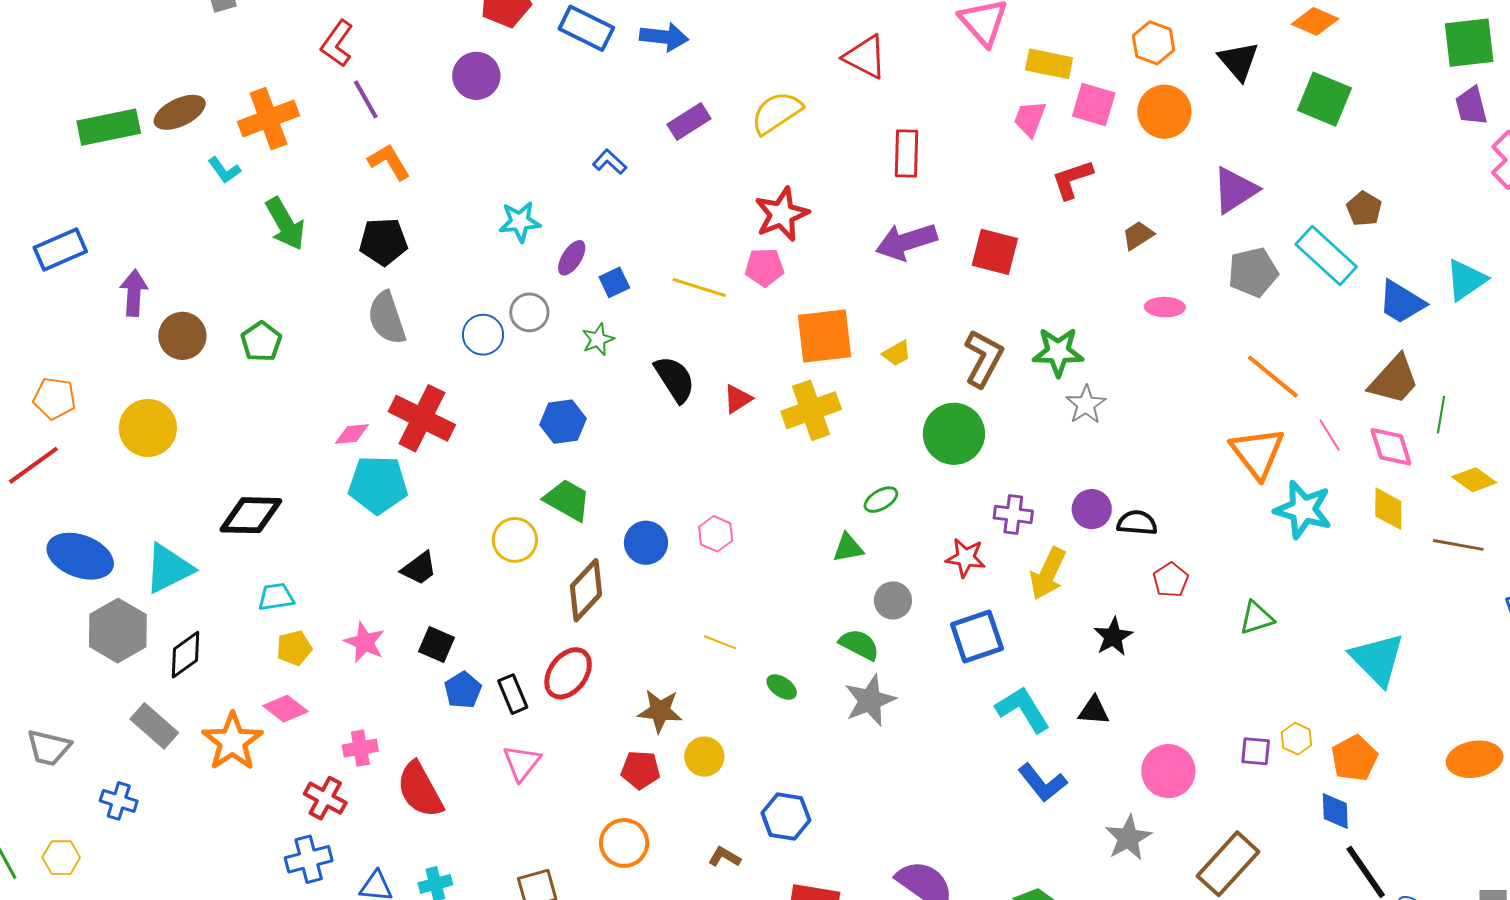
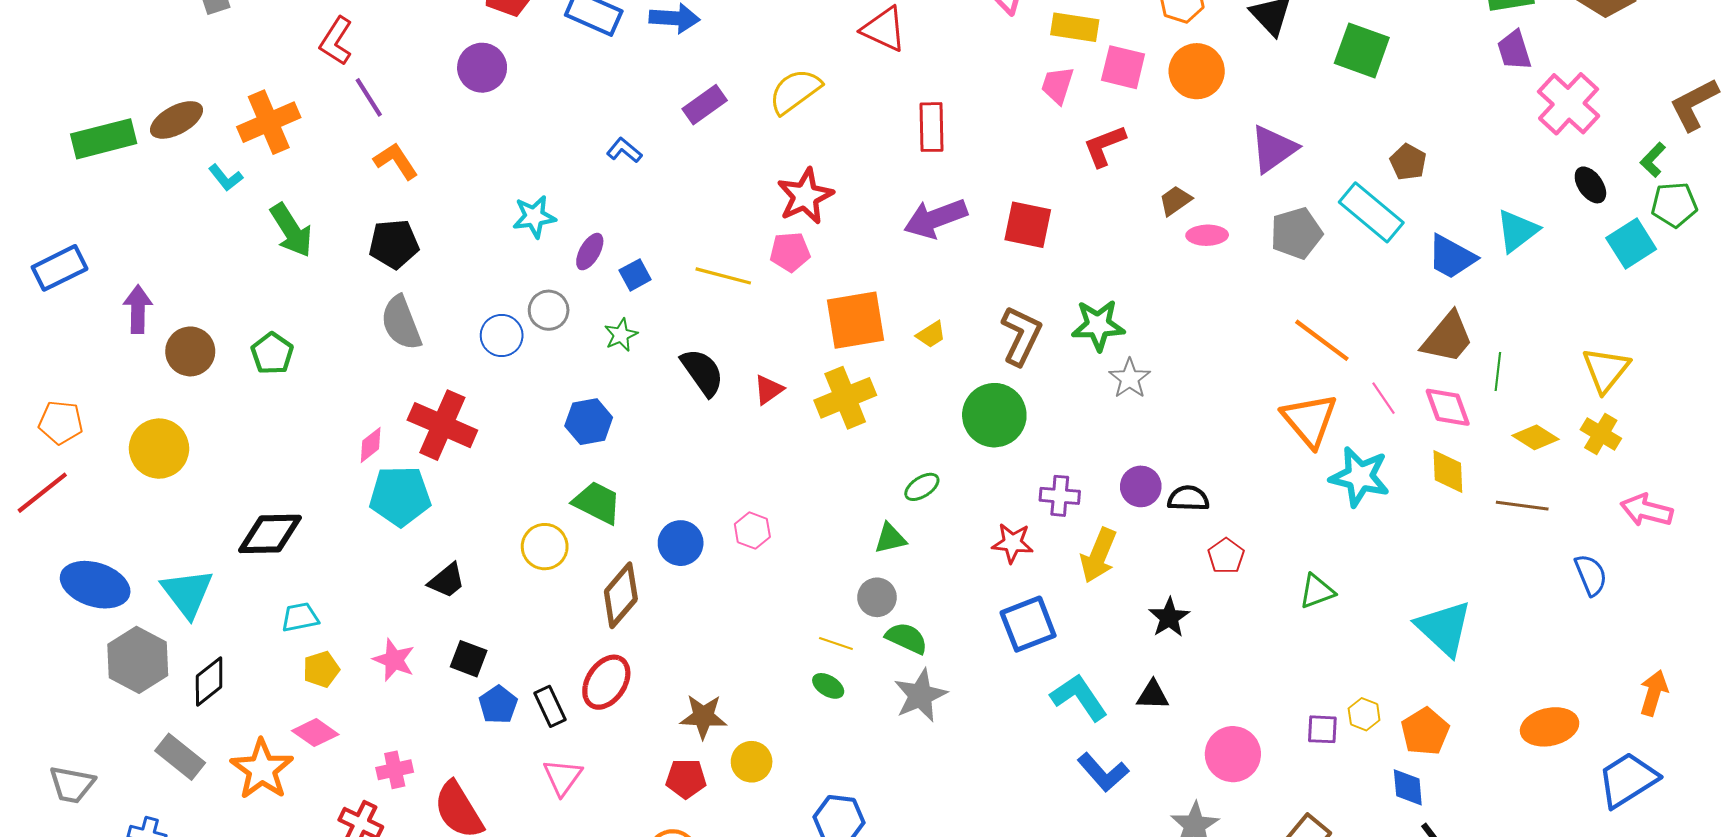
pink ellipse: (1165, 307) -> (1207, 235), moved
pink diamond: (352, 434) -> (371, 445), turned -30
cyan triangle: (169, 568) -> (187, 593), turned -38
gray circle: (893, 600) -> (877, 597), moved
yellow line: (720, 642) -> (836, 643), moved

